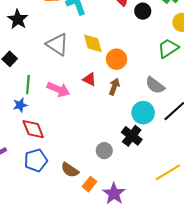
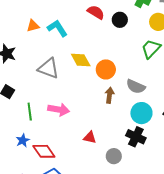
red triangle: (89, 79) -> (90, 138), moved
gray semicircle: (155, 85) -> (136, 87), moved
blue star: (20, 105) -> (23, 140), moved

